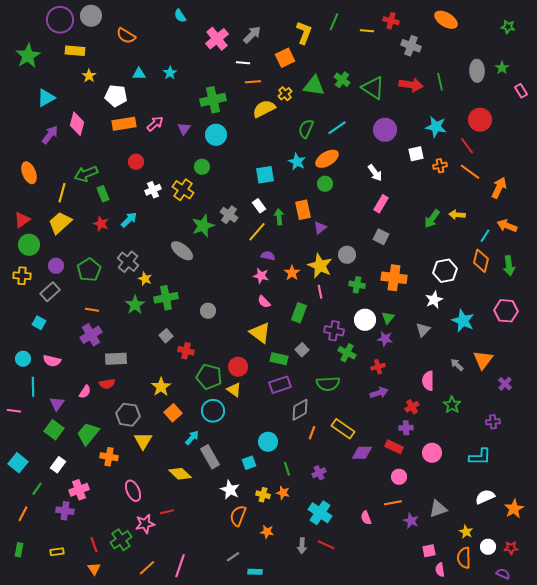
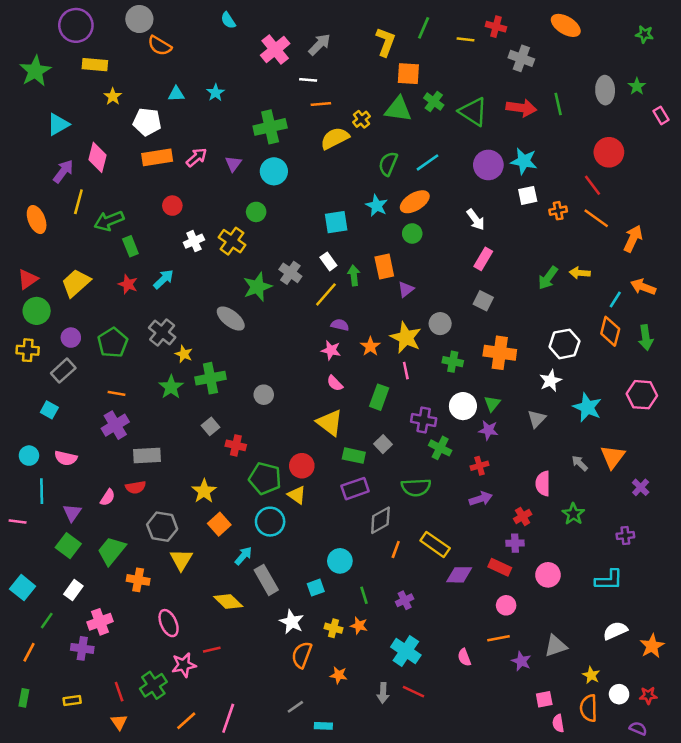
gray circle: (91, 16) -> (139, 19), moved
orange square: (285, 58) -> (408, 74), moved, turned 30
cyan star: (436, 127) -> (524, 161), moved
yellow line: (62, 193) -> (78, 202), moved

